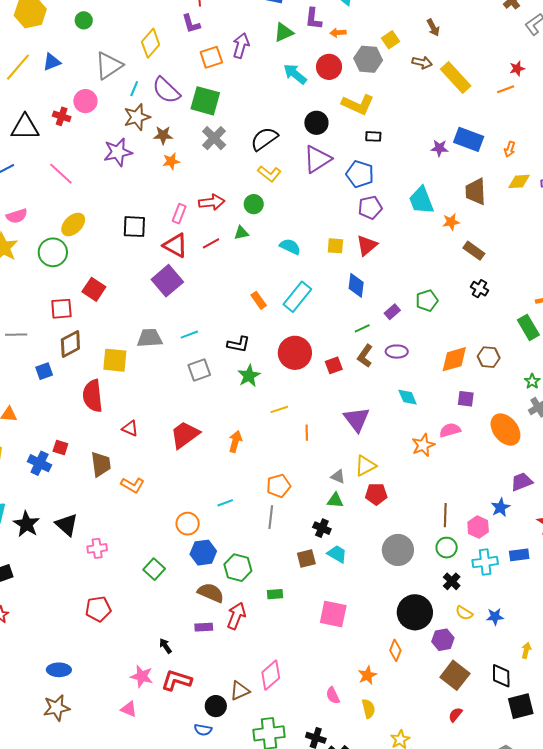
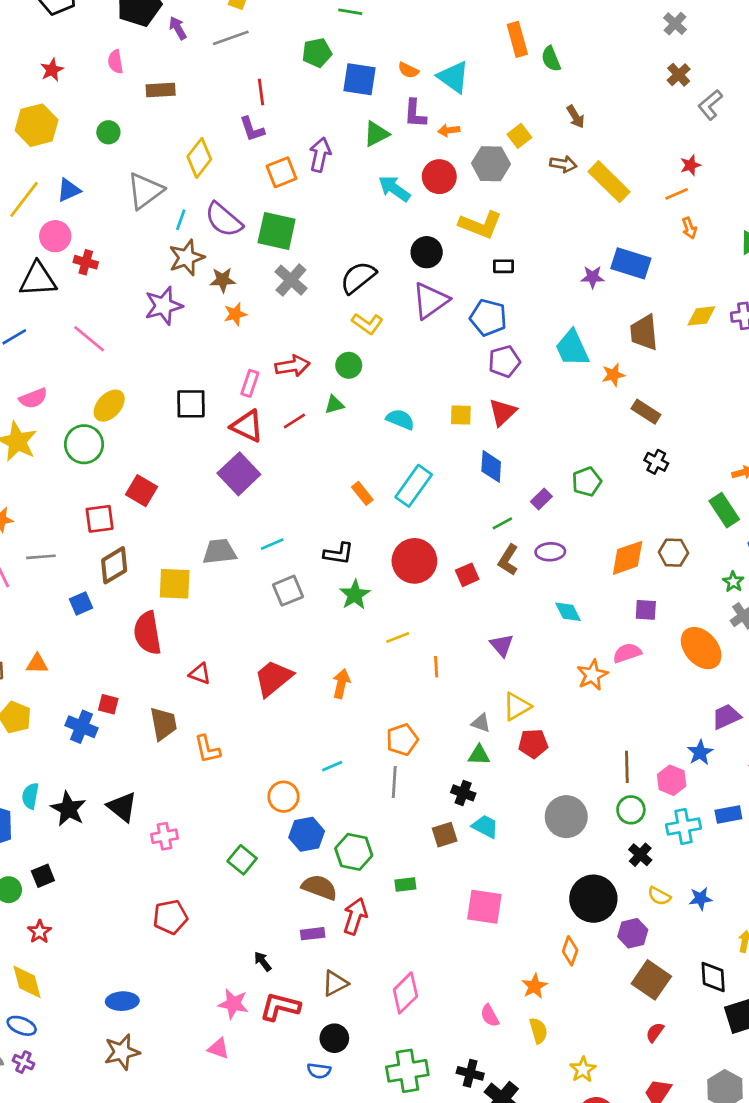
pink circle: (85, 101) -> (55, 236), moved
orange arrow: (510, 149) -> (689, 228), moved, turned -35
purple triangle: (357, 419) -> (502, 645), size x0.7
orange L-shape: (133, 485) -> (207, 749), turned 50
brown triangle: (240, 691) -> (335, 983), moved

